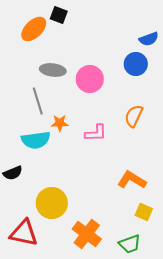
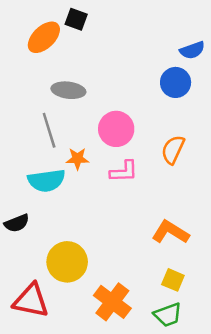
pink circle: (90, 79) -> (116, 129), moved
yellow square: (144, 212) -> (173, 280), moved

